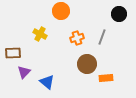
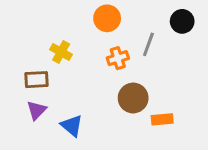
orange circle: (61, 11) -> (107, 18), moved
gray line: (102, 37) -> (148, 44), moved
brown rectangle: (13, 53) -> (37, 80), moved

